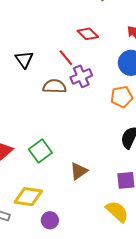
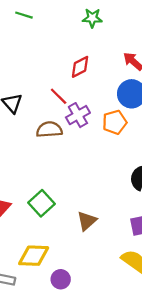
red diamond: (88, 34) -> (80, 67), turned -65
orange pentagon: (122, 97) -> (115, 122), moved

